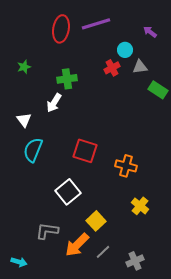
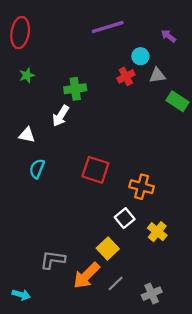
red ellipse: (61, 29) -> (20, 33), moved
white triangle: (24, 120) -> (27, 135), turned -42
cyan semicircle: (33, 150) -> (37, 169), size x0.7
white square: (68, 192) -> (125, 218), moved, size x0.7

